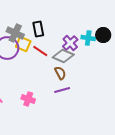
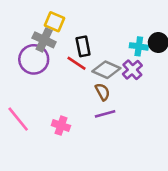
black rectangle: (38, 29) -> (83, 46), moved
purple cross: (70, 43) -> (132, 70), moved
yellow square: (23, 44) -> (54, 22), moved

